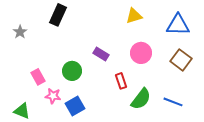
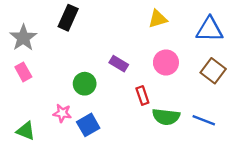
gray star: (20, 32) -> (23, 38), size x1.6
pink rectangle: (38, 77) -> (23, 72), moved
green semicircle: (141, 99) -> (166, 117), turned 60

